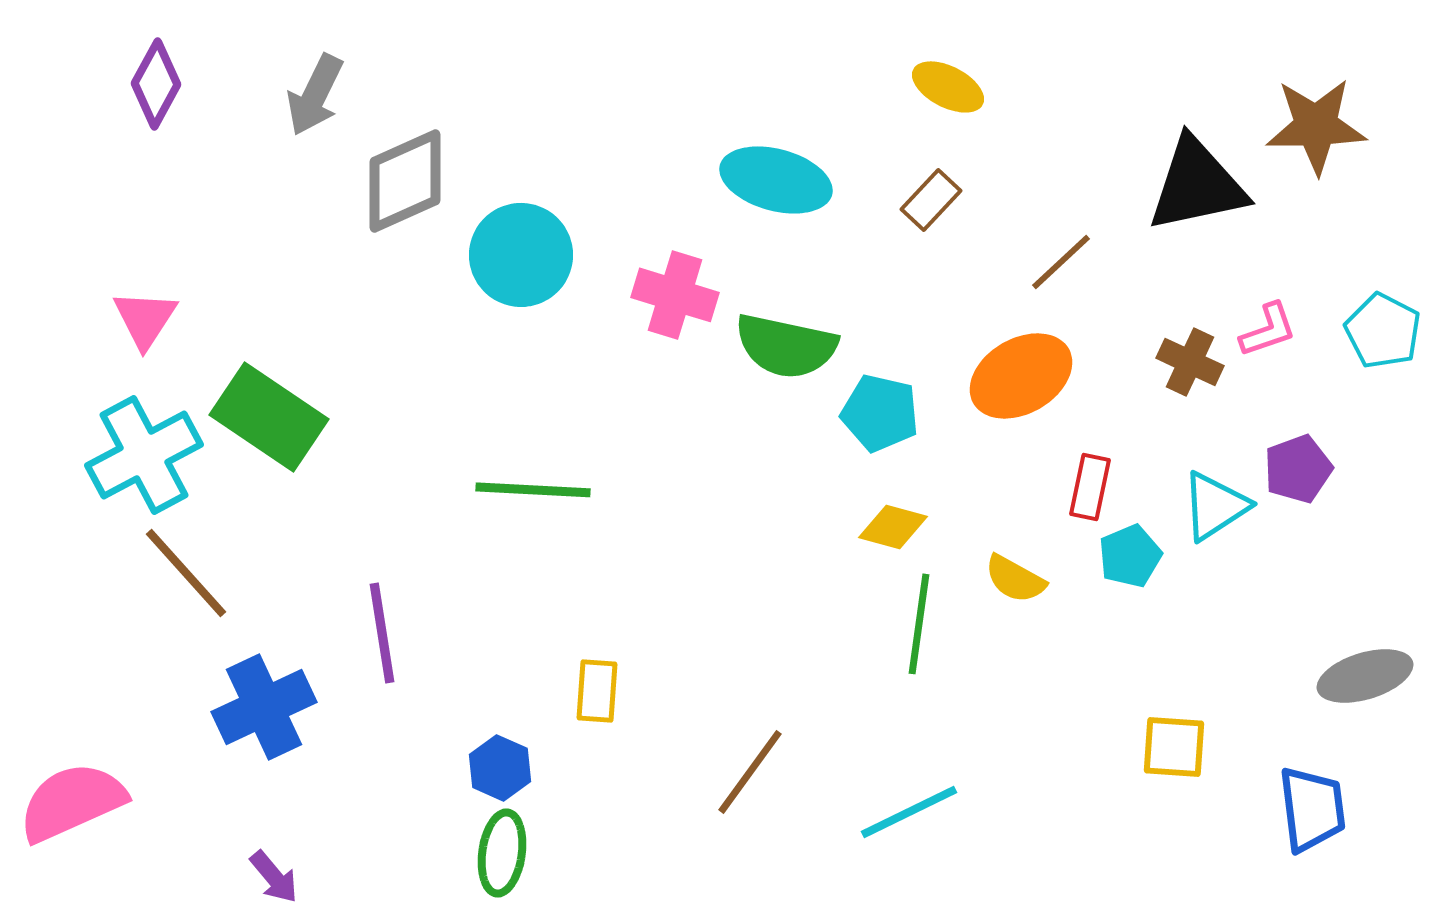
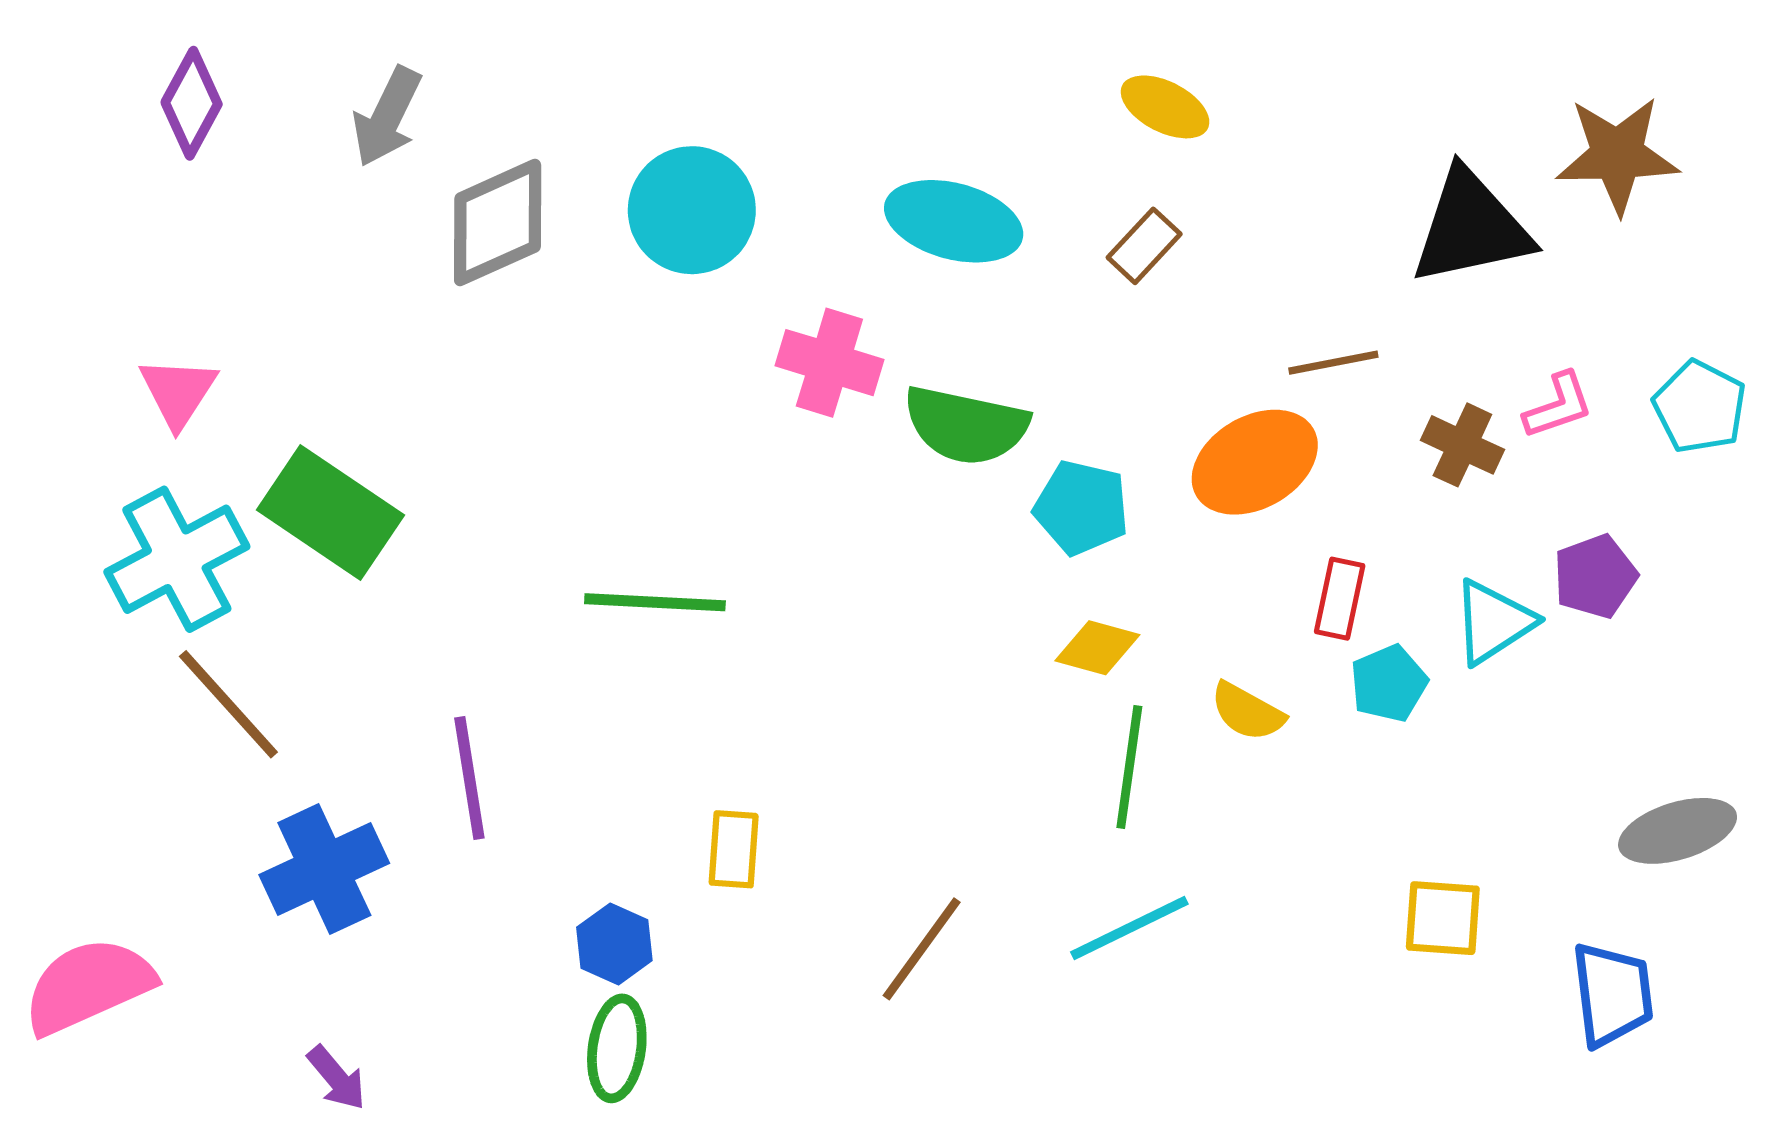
cyan circle: (521, 255) -> (692, 210), moved
brown line: (1061, 262) -> (1333, 363), moved, turned 32
cyan line: (909, 812) -> (1129, 928), moved

